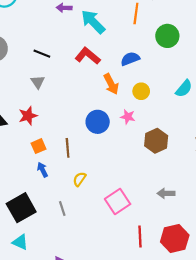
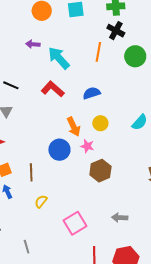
green circle: (167, 36) -> (135, 56), moved
orange arrow: (111, 84) -> (74, 127), moved
brown hexagon: (156, 141) -> (100, 171), moved
gray line: (62, 209) -> (27, 247), moved

